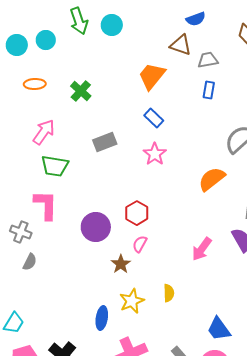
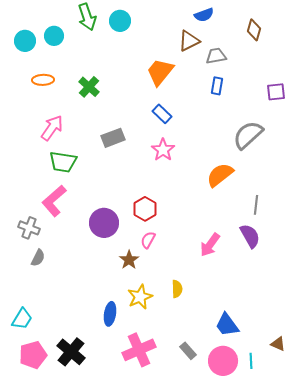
brown triangle: (181, 45) -> (189, 41), turned -45
pink L-shape: (46, 205) -> (54, 201), turned -132

